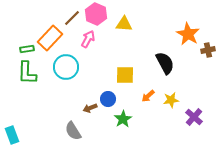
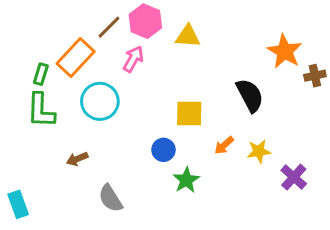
green rectangle: (27, 49) -> (41, 74), turned -64
brown arrow: (90, 108) -> (77, 159), moved

